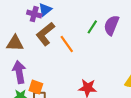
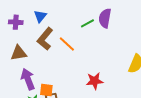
purple cross: (34, 14) -> (16, 22), moved
green line: (92, 27) -> (87, 23), turned 40

